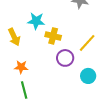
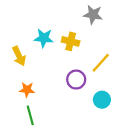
yellow cross: (53, 36) -> (71, 41), moved

